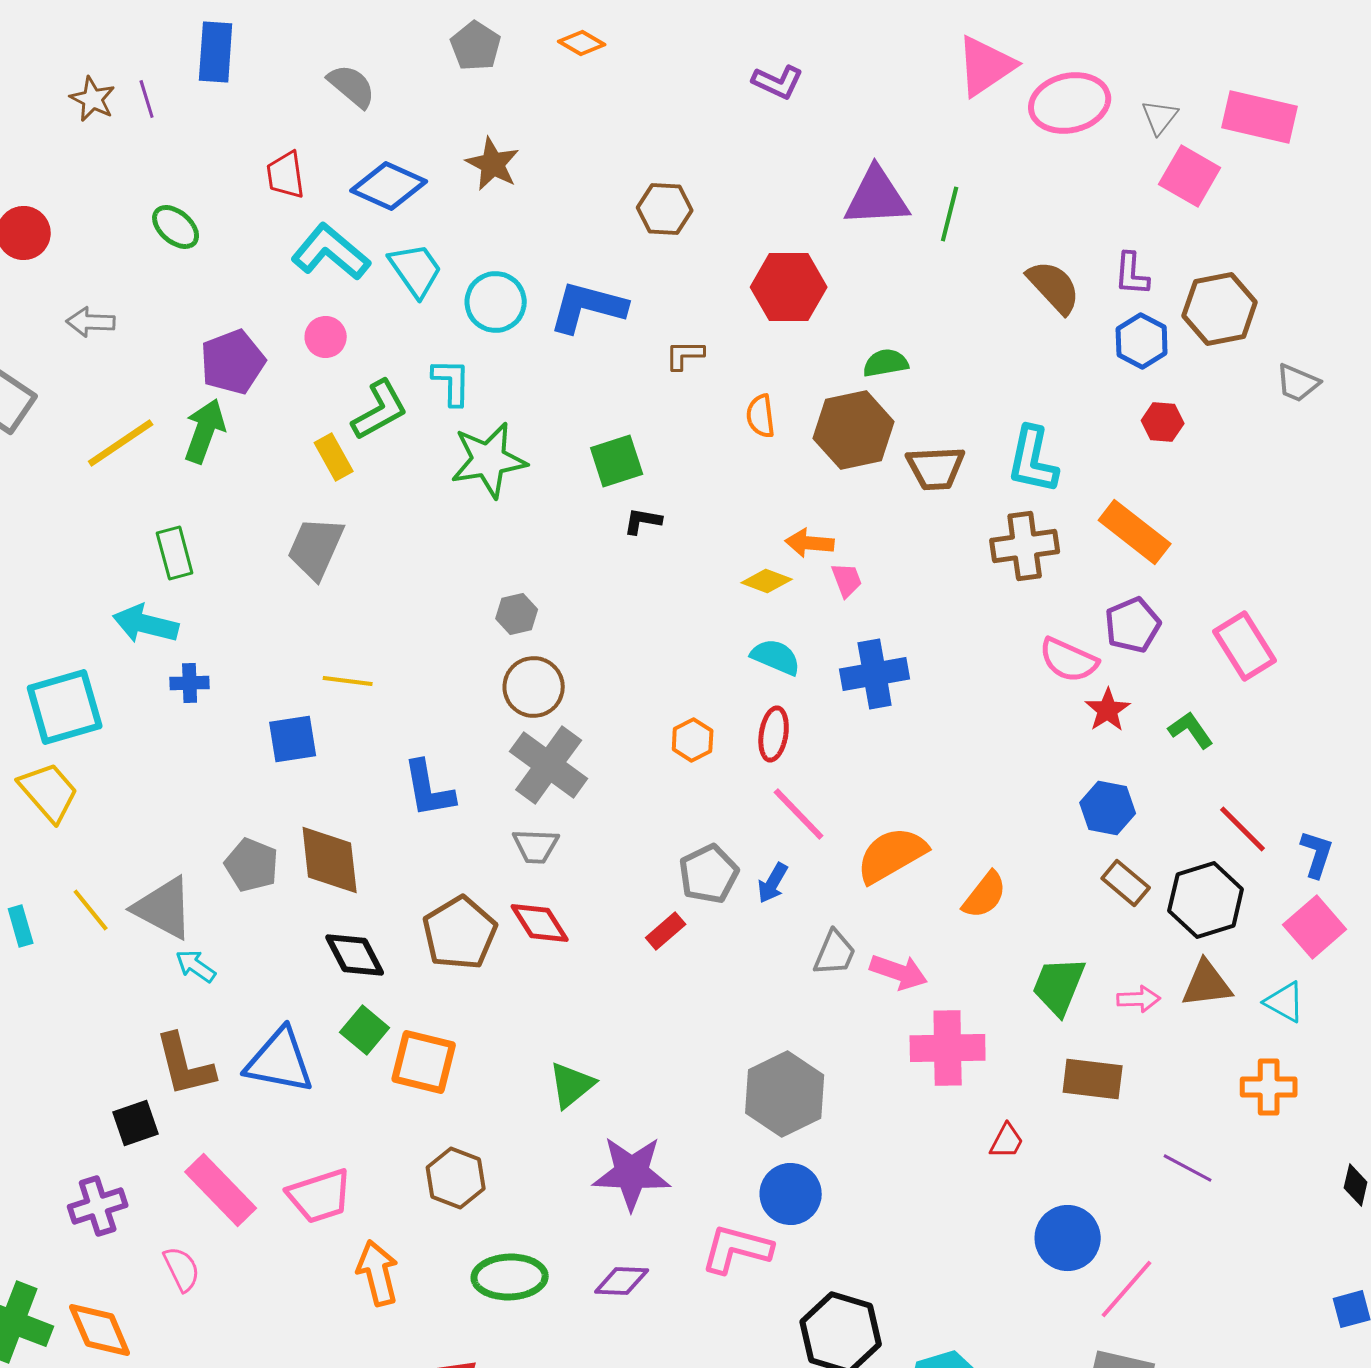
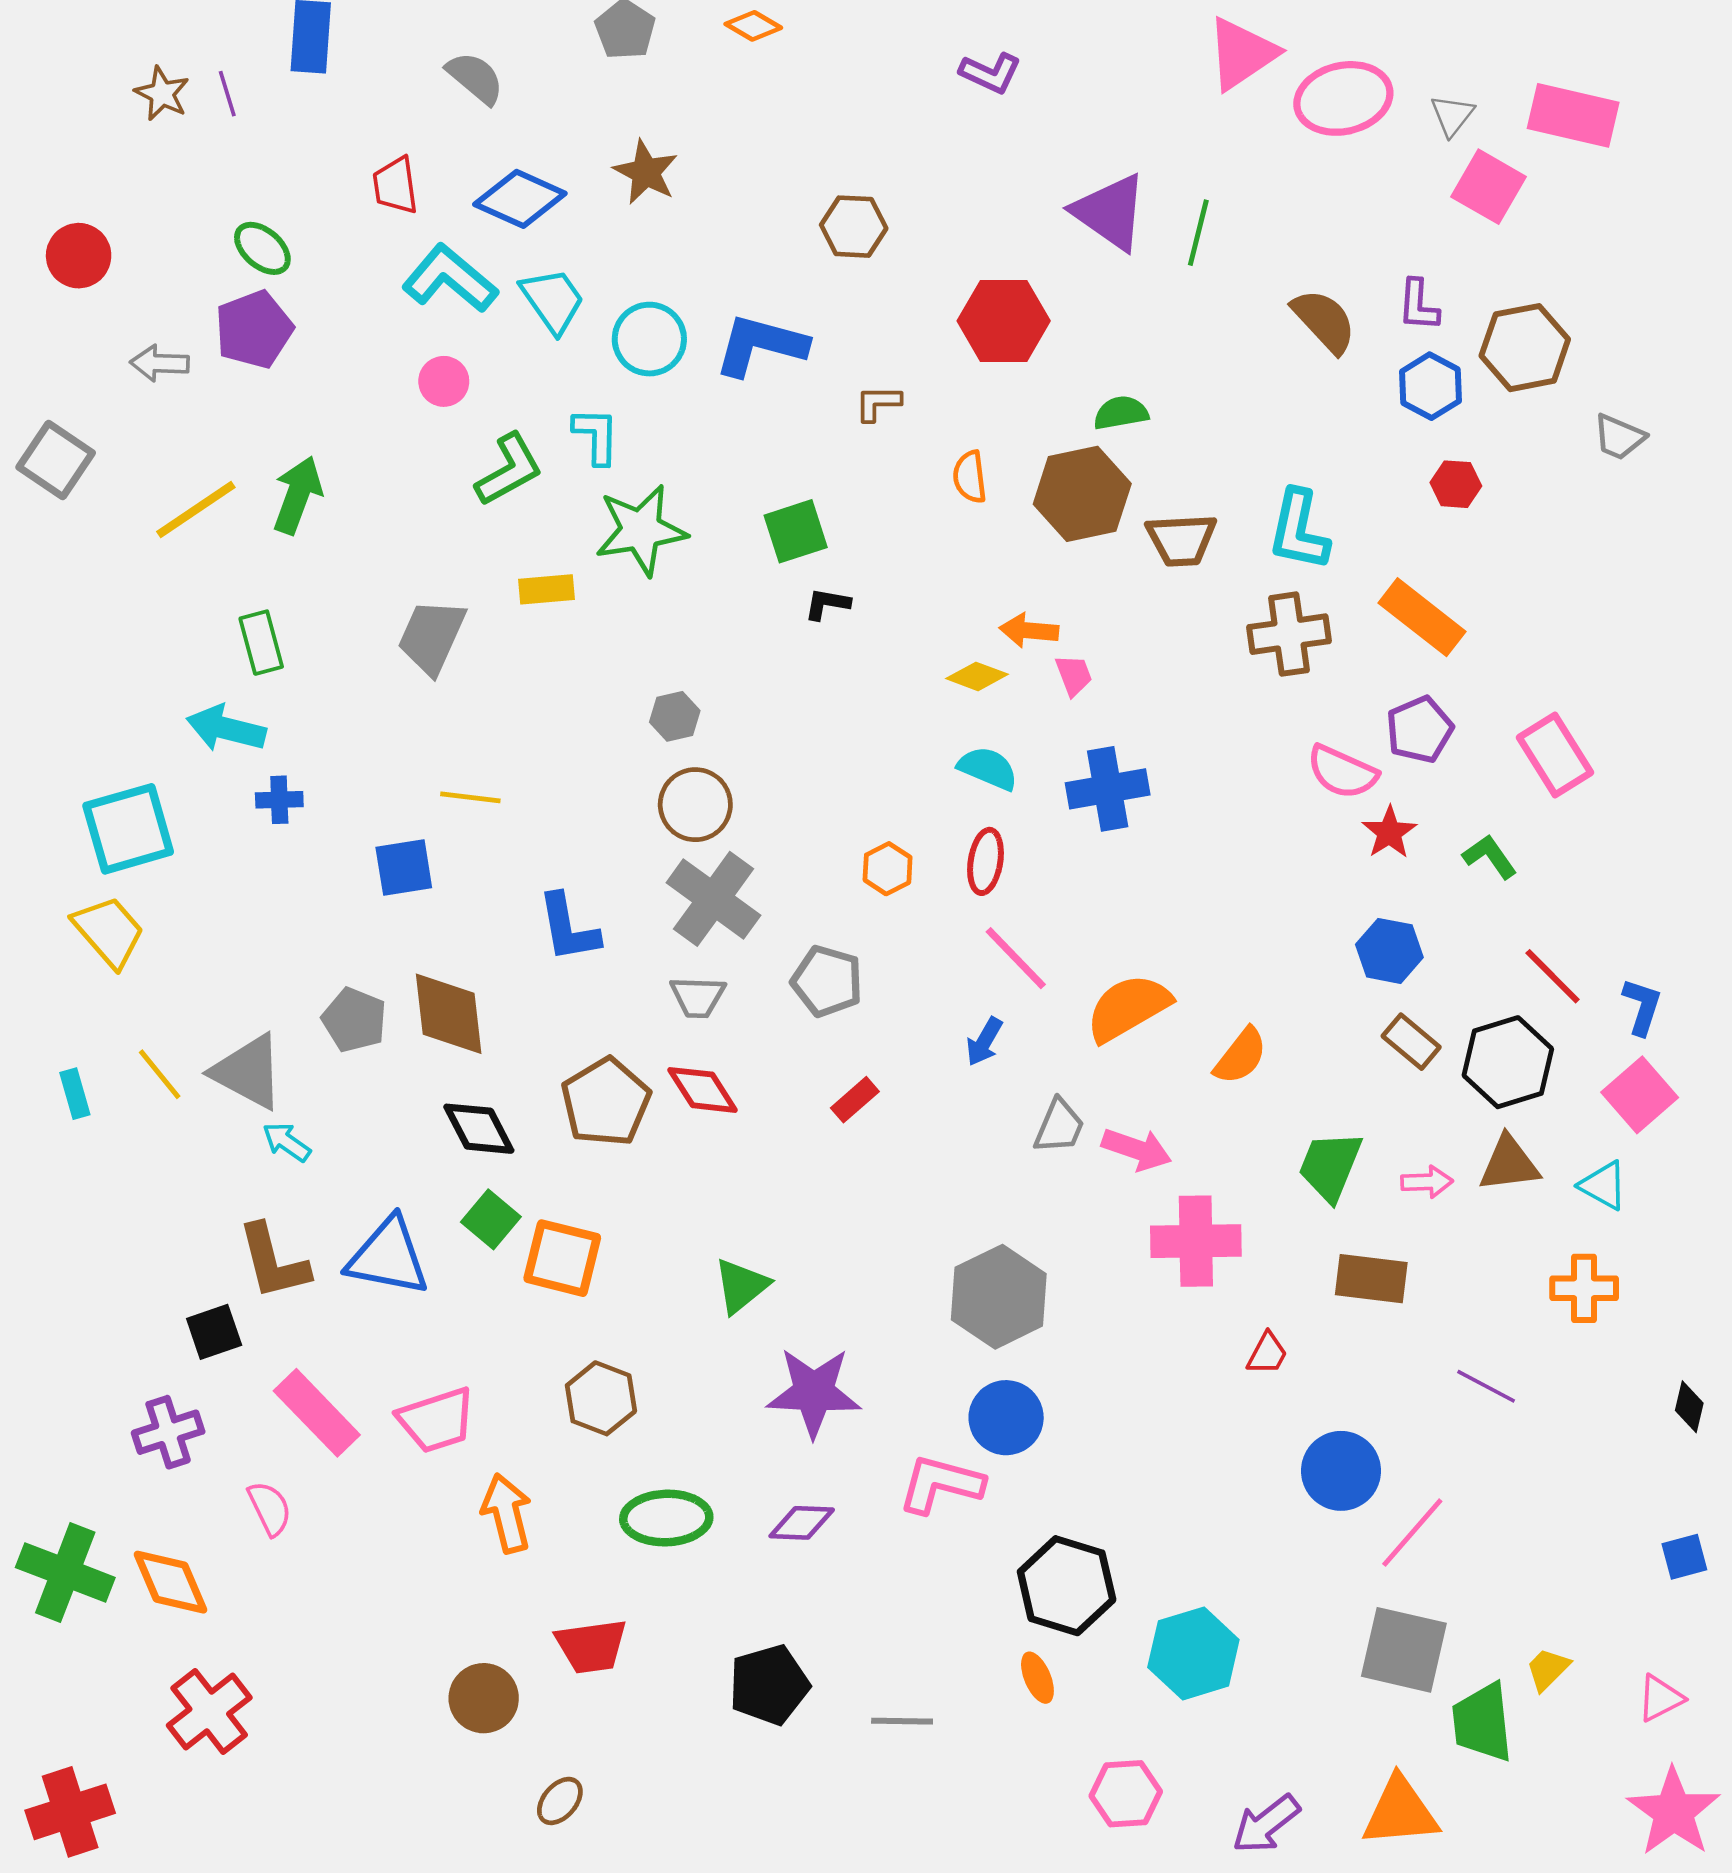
purple triangle: (877, 197) -> (1110, 212), turned 38
purple pentagon: (233, 362) -> (254, 329), moved
yellow rectangle: (334, 457) -> (547, 589), moved, turned -66
gray pentagon: (709, 874) -> (827, 981), moved, turned -30

